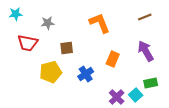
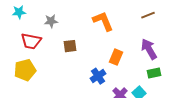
yellow pentagon: (51, 72) -> (25, 70), moved
blue cross: (86, 74) -> (98, 76), moved
green rectangle: (151, 83) -> (154, 73), moved

